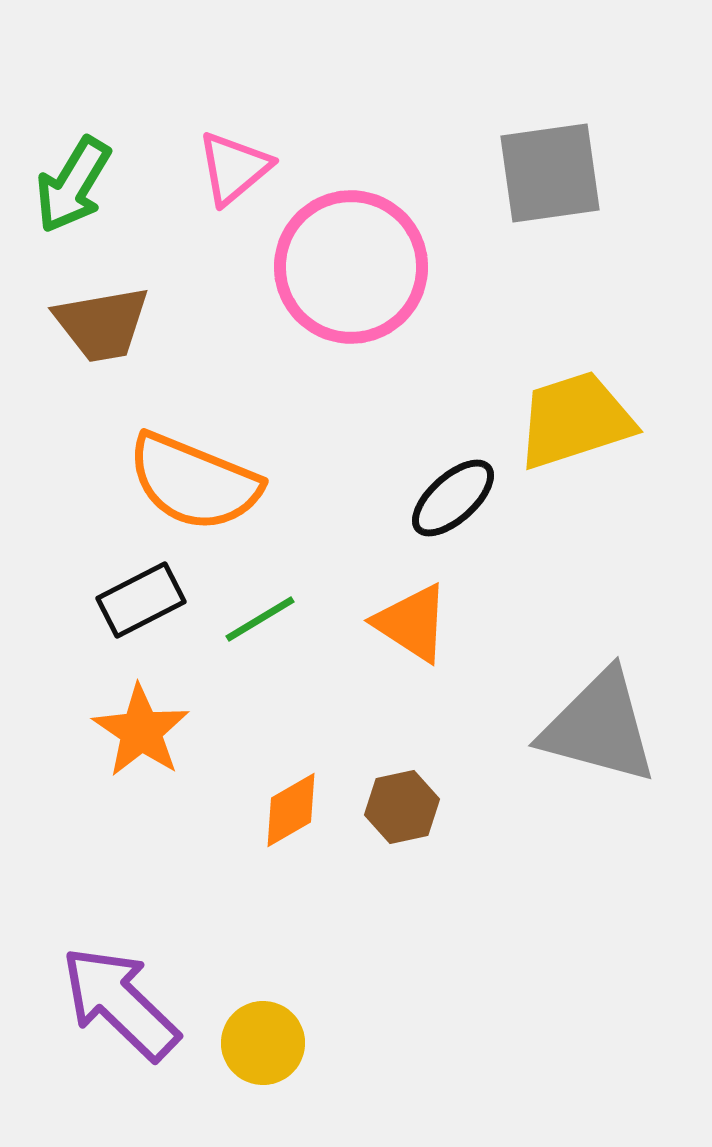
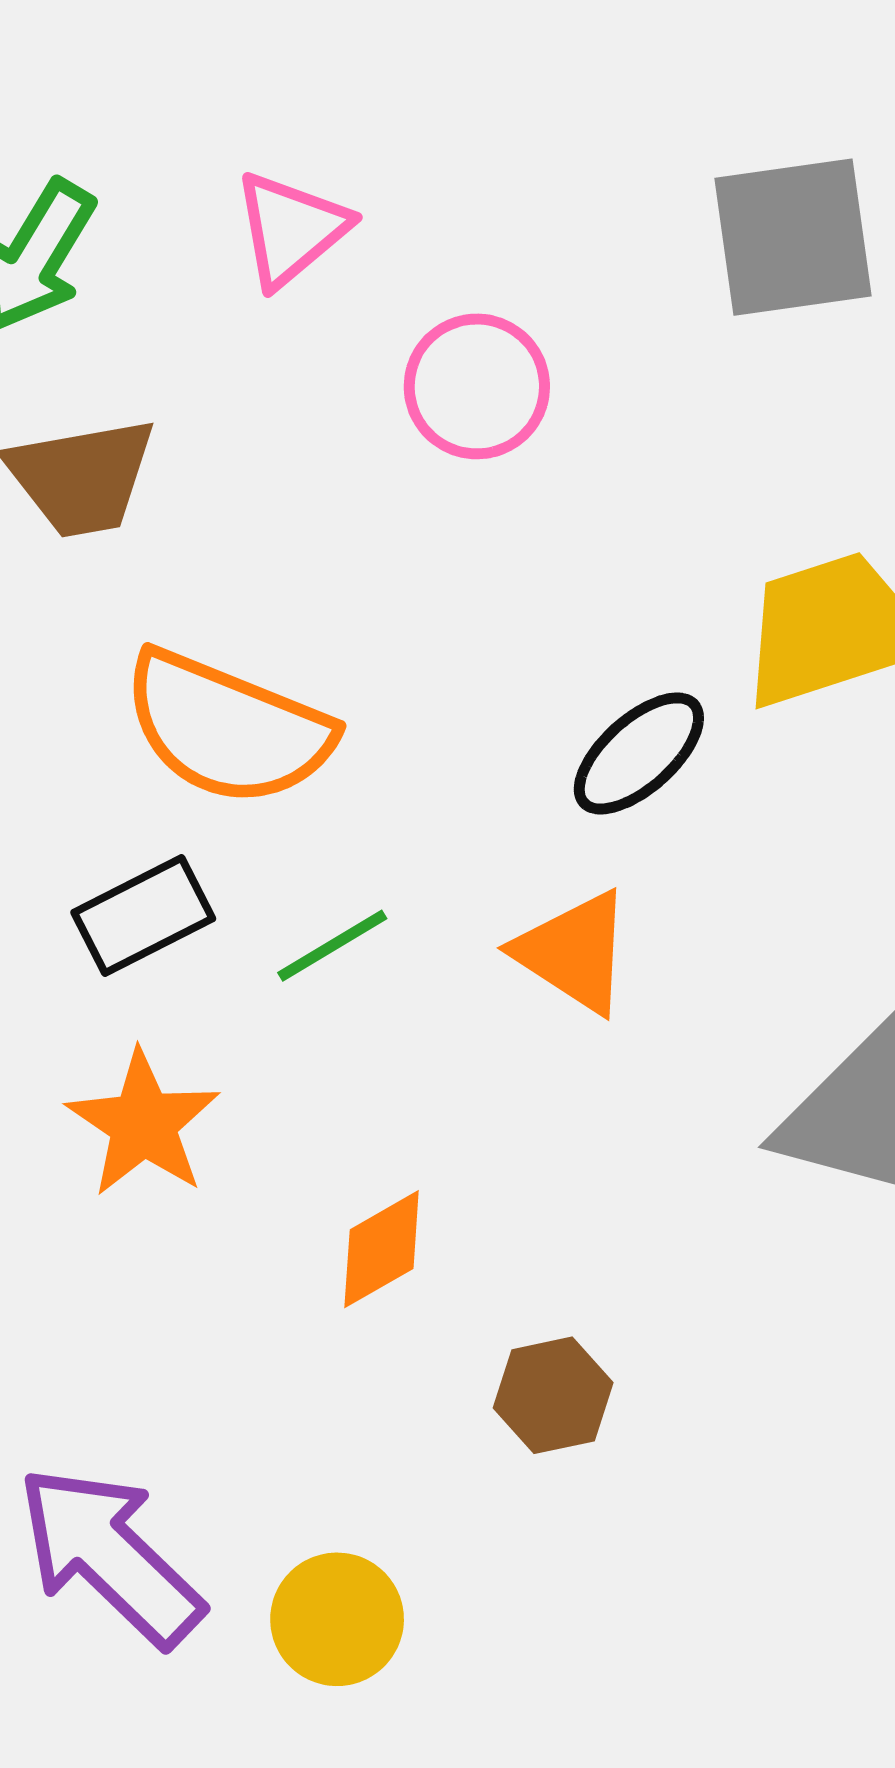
pink circle: (351, 267) -> (477, 386), size x0.6
brown hexagon: (402, 807) -> (553, 1395), moved

